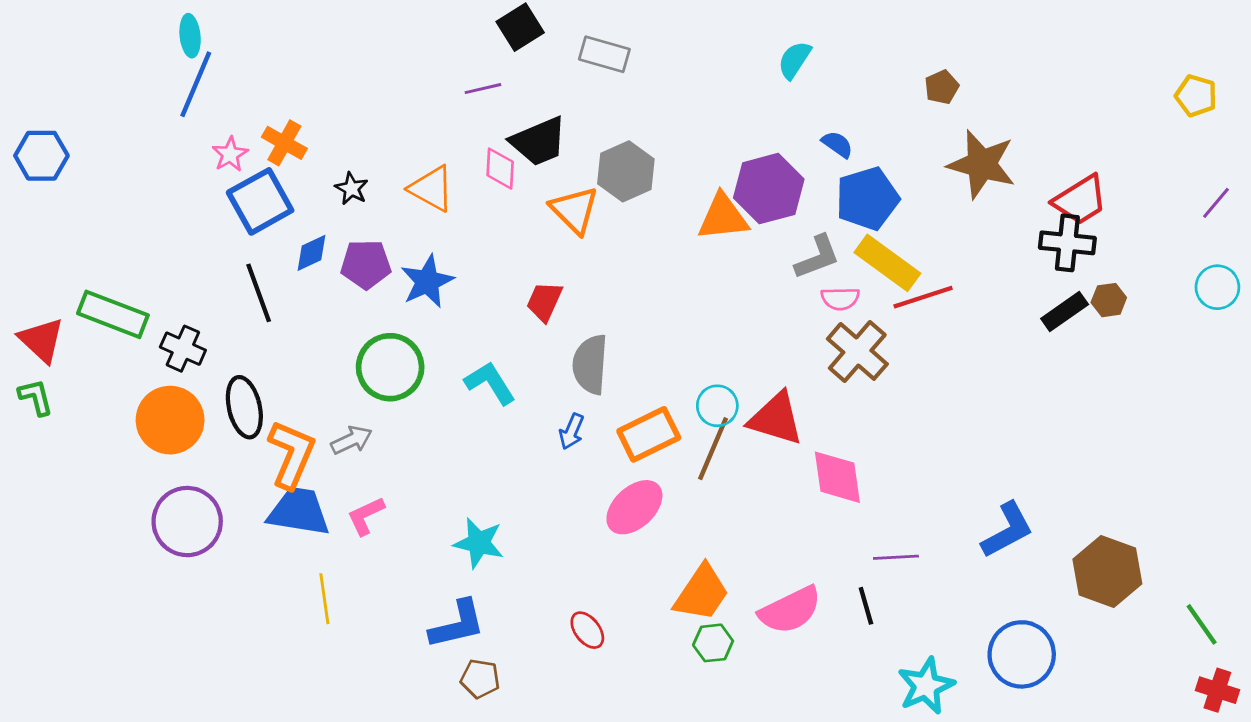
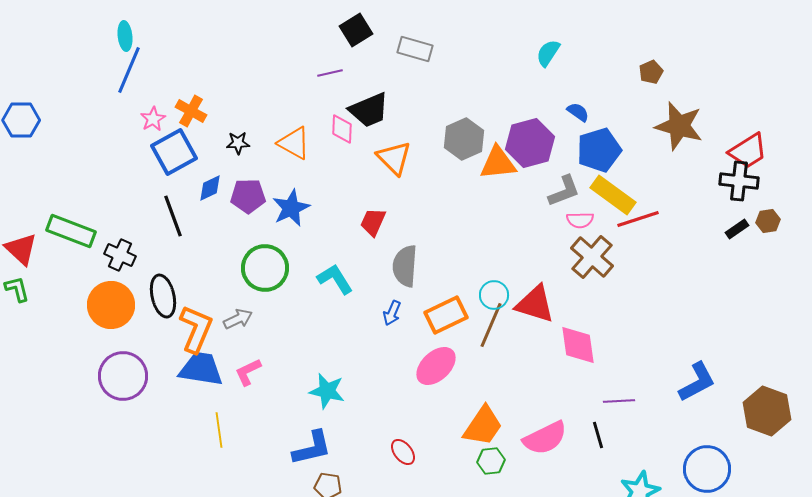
gray hexagon: (626, 171) -> (464, 139), moved
black star: (352, 189) -> (238, 143), turned -30
black rectangle: (1065, 311) -> (737, 229), size x0.7

